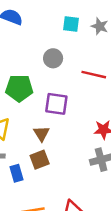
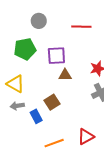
gray circle: (53, 58) -> (39, 21), moved
brown triangle: (41, 134) -> (65, 75), moved, turned -48

